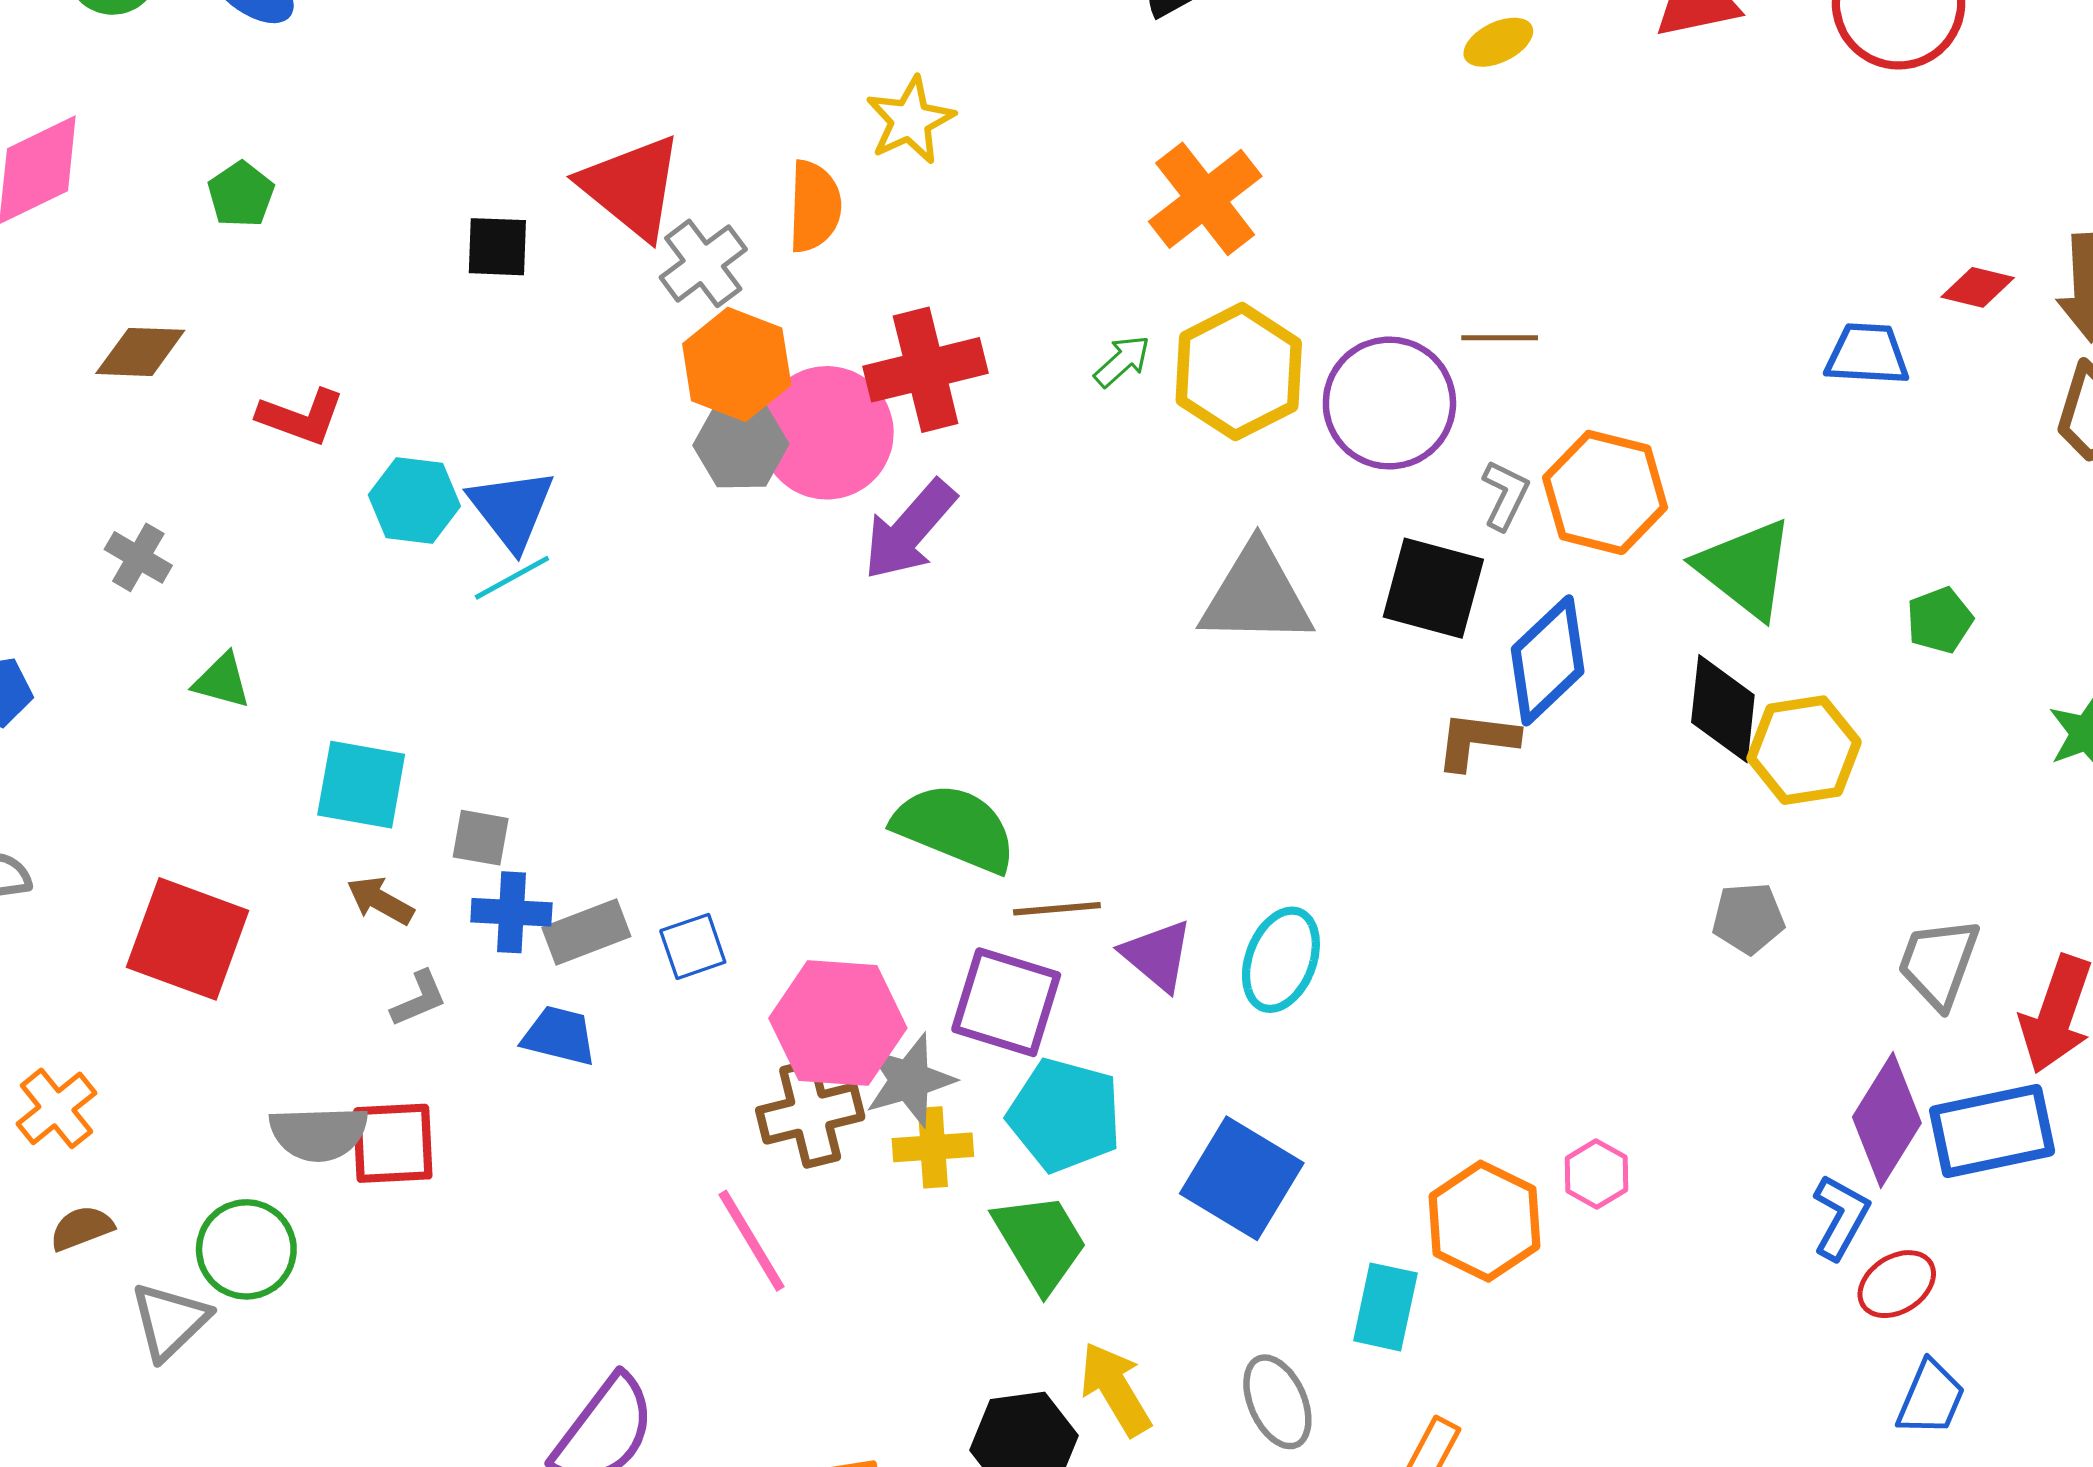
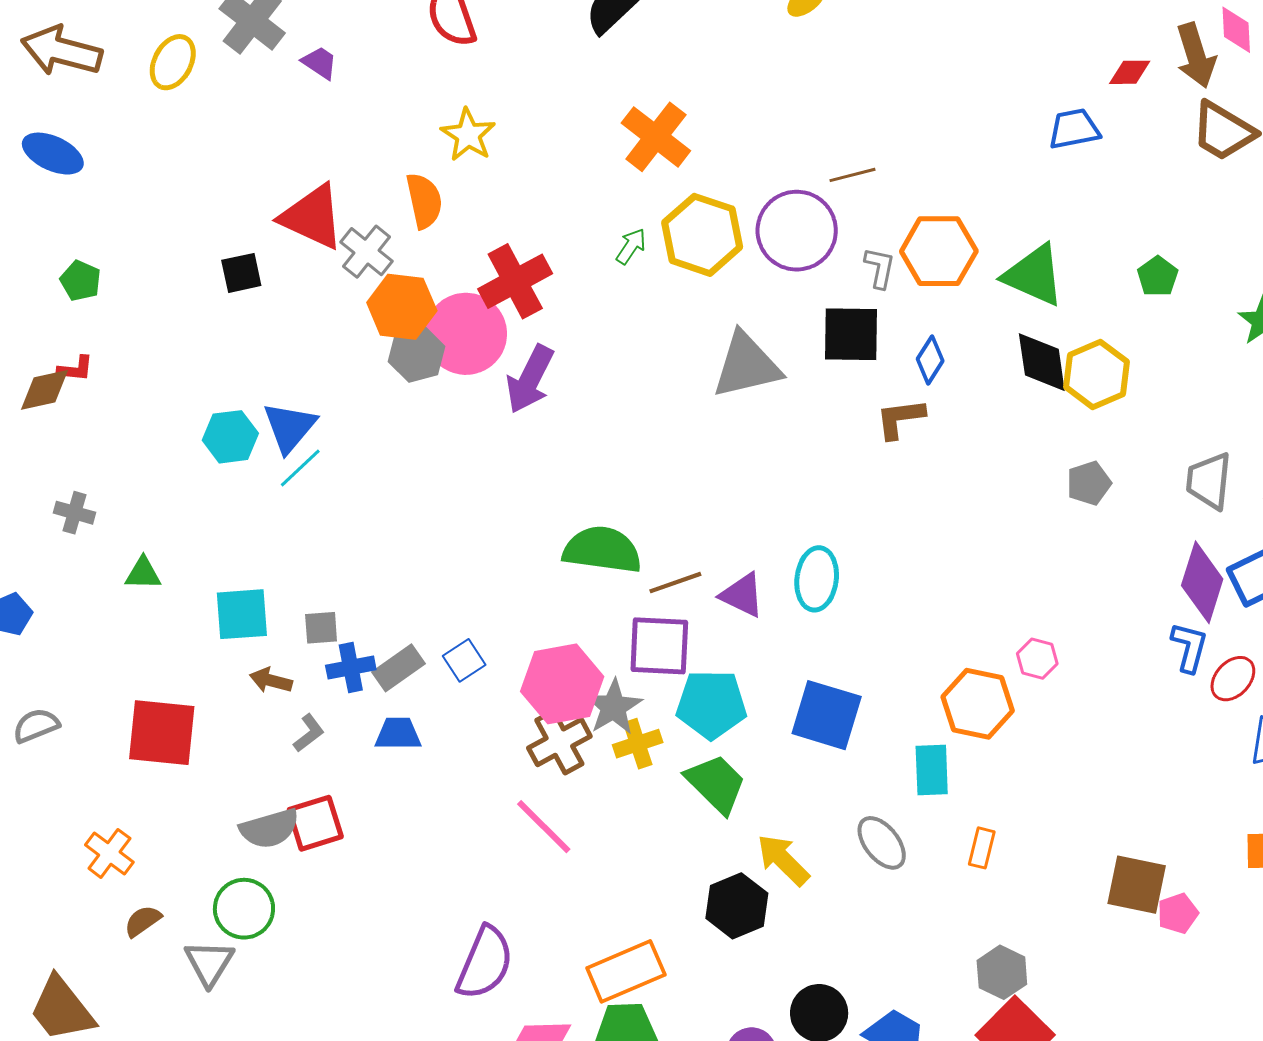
red L-shape: (301, 417) -> (75, 369), moved, size x0.7
blue triangle: (512, 509) -> (290, 427), turned 32
blue diamond: (1548, 660) -> (930, 360), size x0.6

